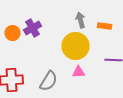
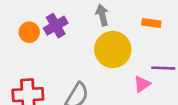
gray arrow: (80, 20) -> (102, 15), moved
pink triangle: (78, 72) -> (142, 84), moved, turned -32

